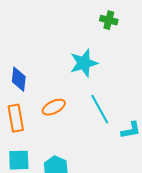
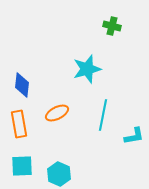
cyan line: (100, 109) -> (103, 115), turned 40

